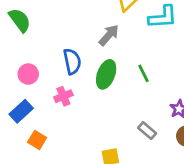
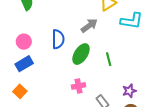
pink cross: (63, 96) -> (79, 86), moved
blue rectangle: (21, 111) -> (24, 64), moved

